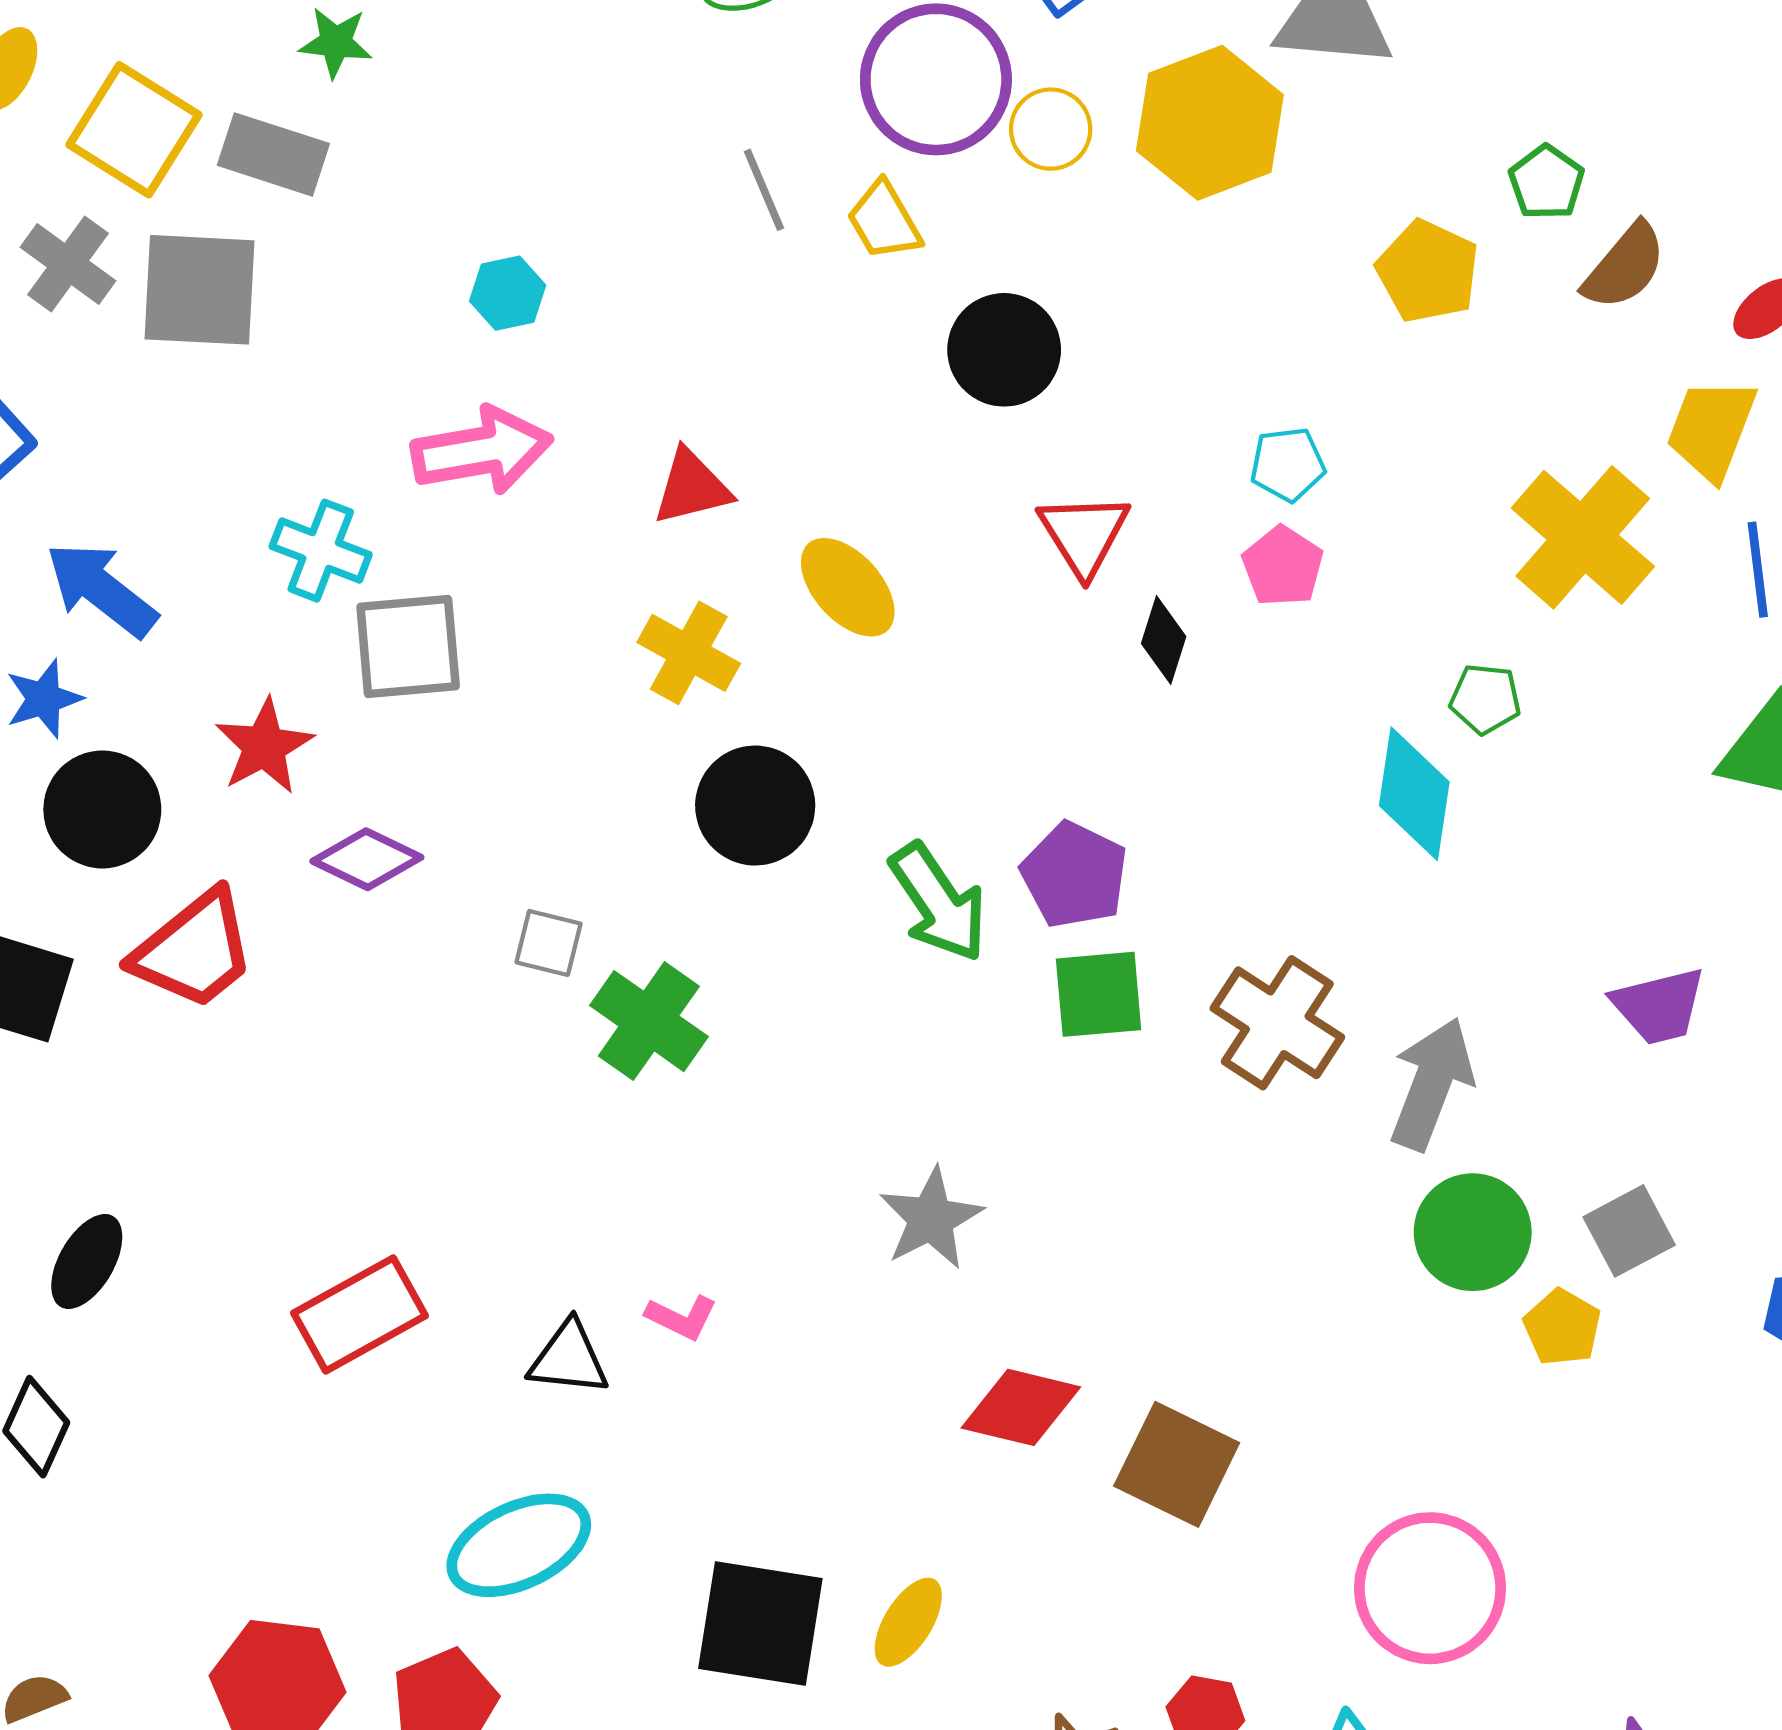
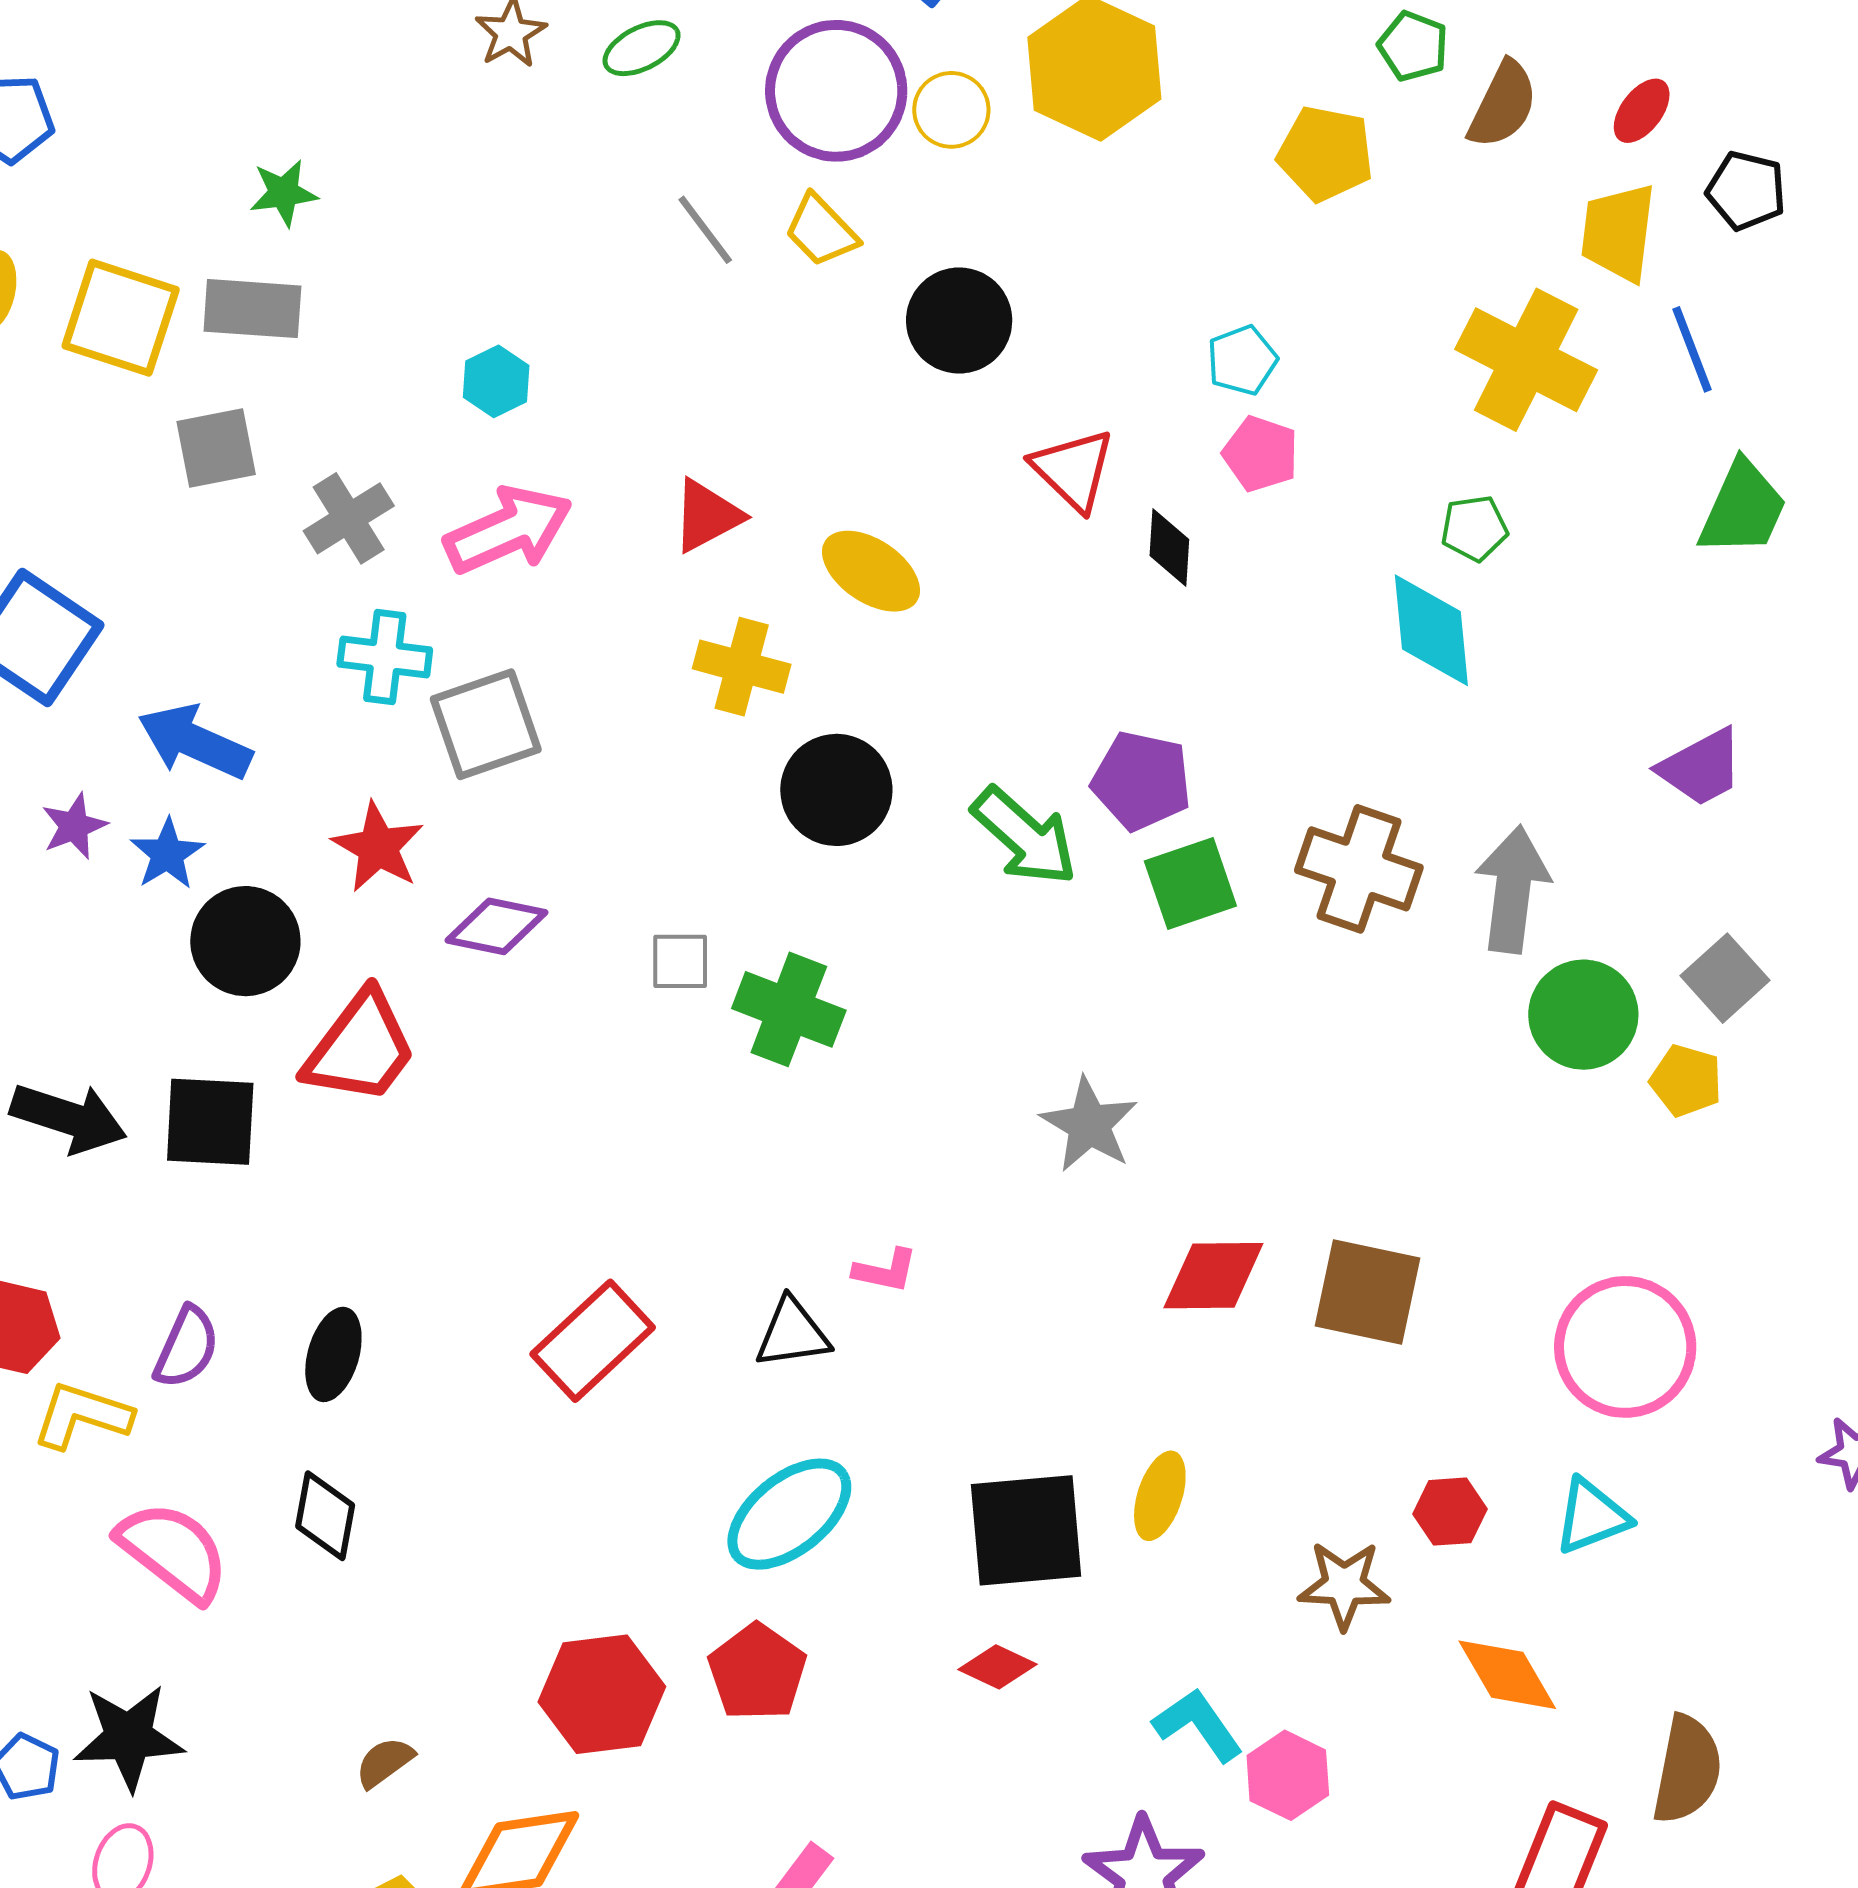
gray cross: (68, 264) -> (349, 518), moved, turned 36
gray square: (200, 290) -> (216, 448), size x0.7

